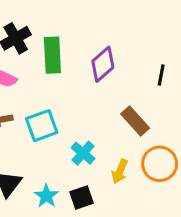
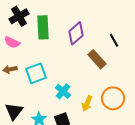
black line: (161, 75) -> (114, 40), turned -40
brown rectangle: (135, 121) -> (97, 59), moved

